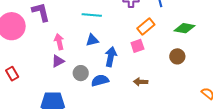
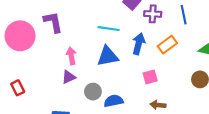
blue triangle: (92, 40) -> (108, 56), size x1.5
pink square: (137, 46) -> (150, 77), moved
blue arrow: (111, 57) -> (139, 44), moved

